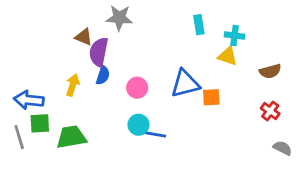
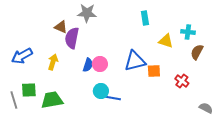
cyan cross: (235, 36) -> (188, 32), moved
brown semicircle: (270, 71) -> (197, 52), turned 133
blue semicircle: (103, 75) -> (88, 65), moved
blue arrow: (29, 100) -> (22, 56), moved, turned -35
red cross: (270, 111) -> (182, 81), moved

